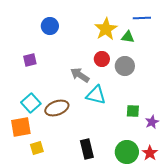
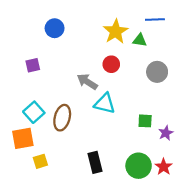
gray circle: (125, 66) -> (157, 72), moved
brown ellipse: (57, 108) -> (62, 118), turned -55

